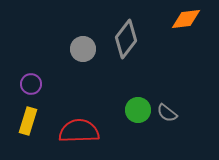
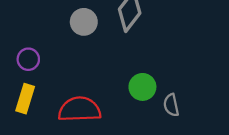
gray semicircle: (167, 113) -> (171, 105), moved, turned 40

